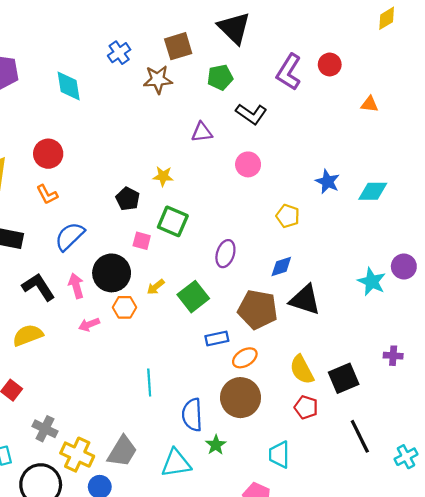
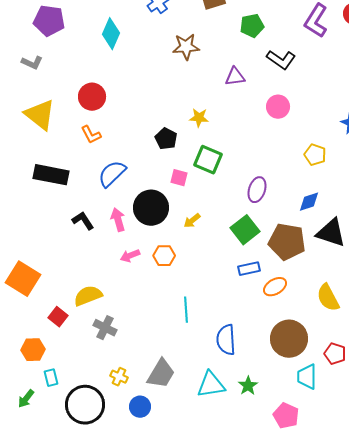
brown star: (158, 80) -> (186, 47), moved
cyan diamond: (69, 86) -> (111, 34), turned 32
black L-shape: (38, 287) -> (83, 221), size x0.7
green square: (193, 297) -> (245, 230), moved
orange hexagon: (124, 307) -> (164, 256), moved
yellow semicircle: (28, 335) -> (88, 296), moved
brown circle: (241, 398) -> (289, 339), moved
red pentagon: (306, 407) -> (335, 354), moved
gray cross: (45, 429) -> (105, 328), moved
green star: (216, 445) -> (248, 386), moved
yellow cross: (77, 455) -> (119, 377), size x0.6

